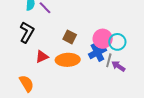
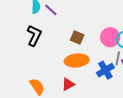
blue cross: (97, 52) -> (105, 70), moved
red triangle: (42, 57) -> (68, 84), moved

